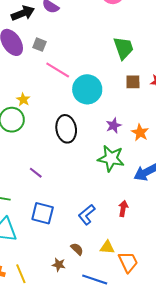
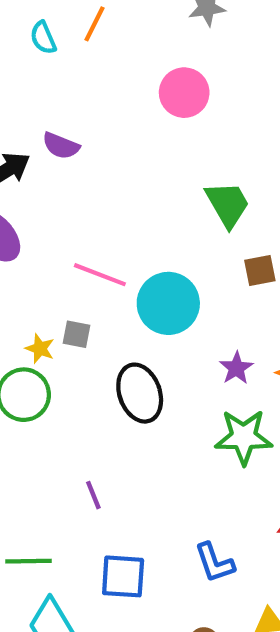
gray square: (40, 45) -> (76, 334), moved
purple line: (36, 173) -> (93, 495), turned 40
blue L-shape: (87, 215) -> (215, 563), turned -60

